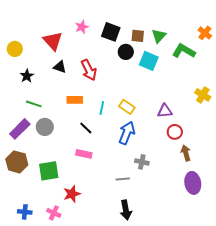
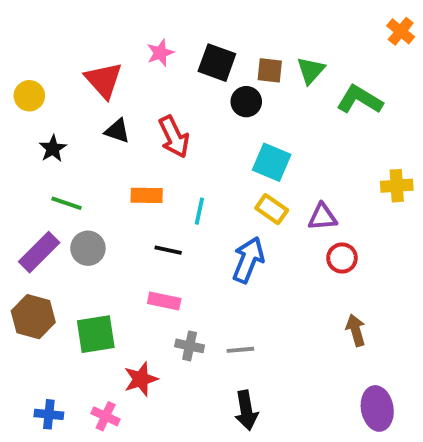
orange cross: (205, 33) -> (401, 31), moved
cyan square: (149, 61) -> (272, 162), moved
yellow cross: (203, 95) -> (397, 186), turned -35
yellow rectangle: (127, 107) -> (272, 209), moved
black line: (86, 128) -> (168, 250), turned -32
brown arrow: (186, 153) -> (356, 330), moved
gray cross: (142, 162) -> (190, 346), moved
purple ellipse: (193, 183) -> (377, 408), moved

